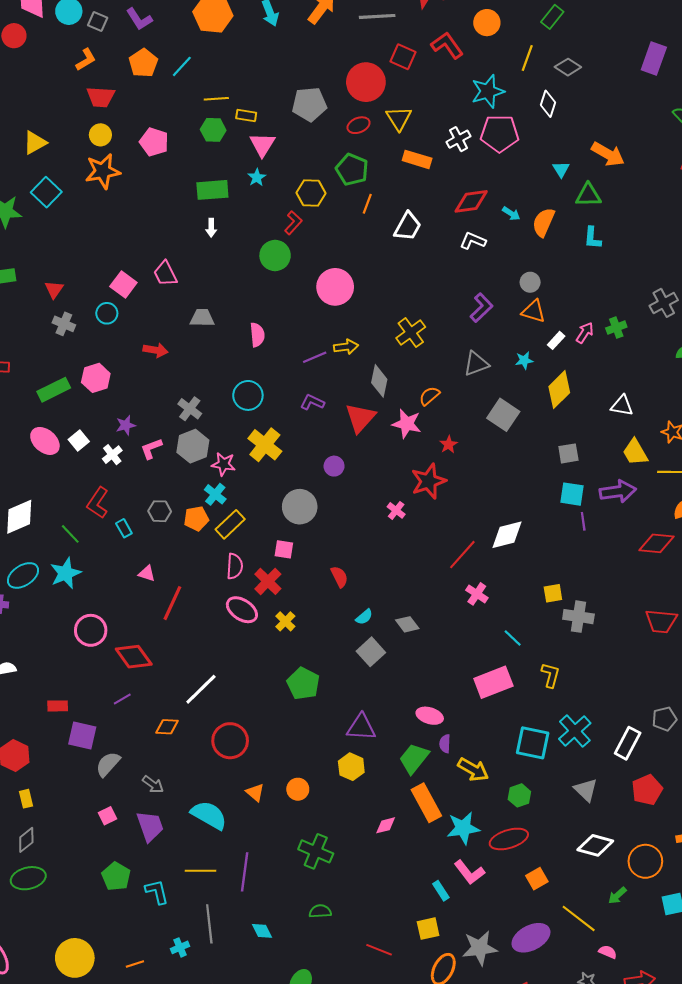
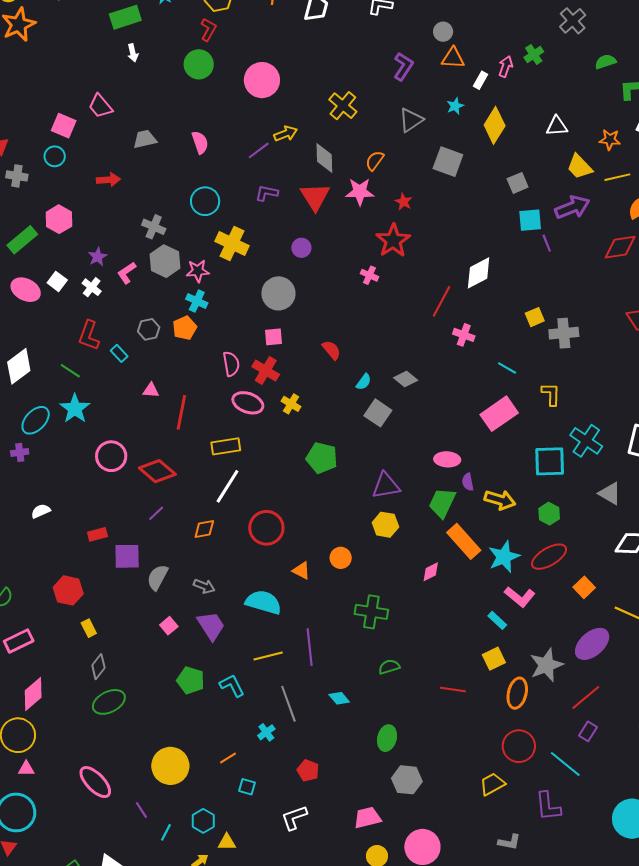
yellow rectangle: (230, 524) -> (226, 446), moved, turned 48

